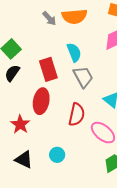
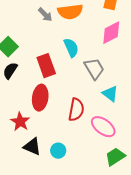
gray trapezoid: (83, 77) -> (94, 69), moved
black triangle: (24, 160) -> (32, 147), moved

